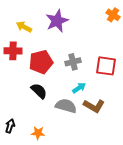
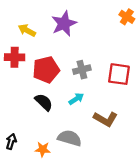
cyan arrow: (79, 88) -> (76, 99), moved
gray semicircle: (66, 106) -> (70, 138), moved

